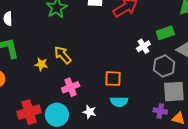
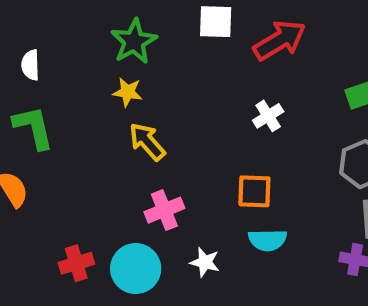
white cross: (143, 46) -> (268, 116), moved
yellow star: (41, 64) -> (128, 92), moved
red cross: (29, 112) -> (76, 263), size x0.7

